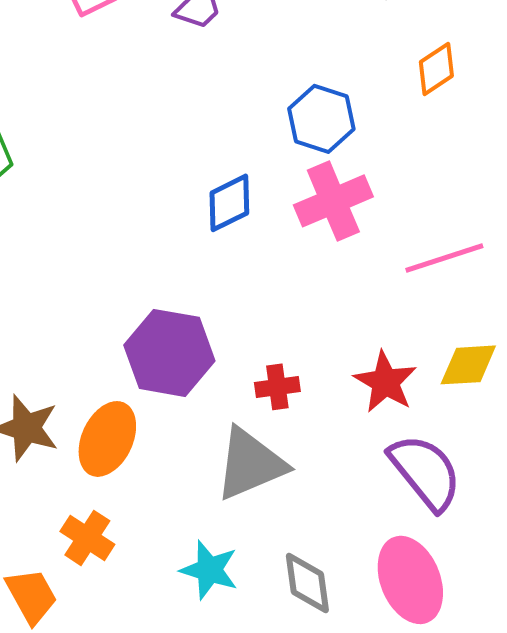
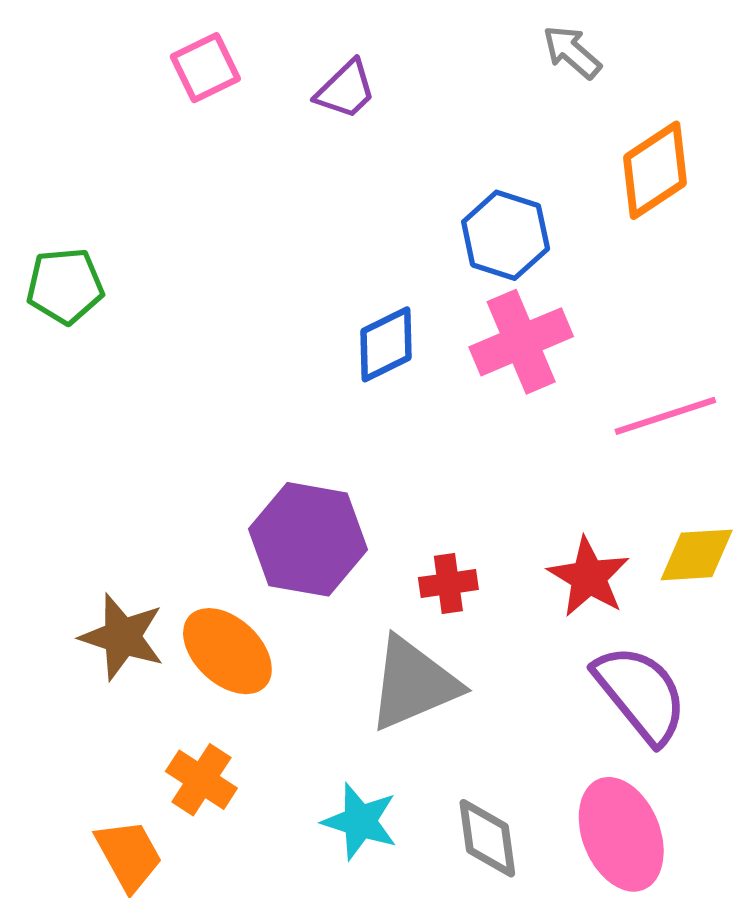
orange diamond: (436, 69) -> (655, 170), size x1.4
orange ellipse: (107, 439) -> (227, 651), turned -72

